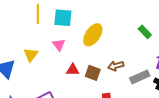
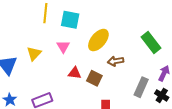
green rectangle: (145, 32) -> (151, 43), size x1.5
brown arrow: (116, 66) -> (116, 61), moved
gray rectangle: (140, 77) -> (141, 87), turned -48

